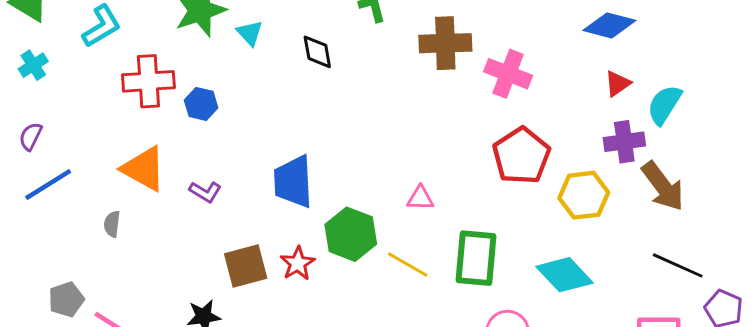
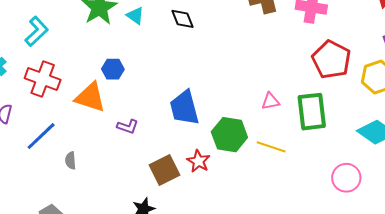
red cross: (148, 81) -> (43, 79), moved, turned 36
orange triangle: (144, 169) -> (90, 97), moved
blue line: (48, 184) -> (41, 136), moved
green rectangle: (476, 258) -> (312, 112), moved

